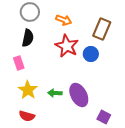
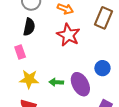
blue circle: (91, 54) -> (102, 68), moved
yellow star: (28, 90) -> (29, 79), turned -30

